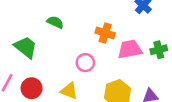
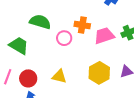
green semicircle: (55, 22) -> (40, 22), size x1.5
pink circle: (85, 63) -> (64, 38), moved

